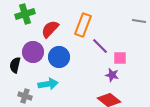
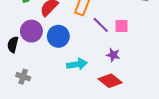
pink square: (120, 58) -> (121, 26), moved
cyan arrow: (48, 84) -> (77, 64), moved

